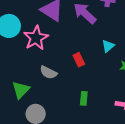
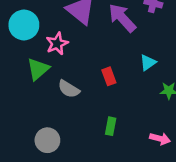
pink star: (36, 38) -> (57, 44), size x0.7
green triangle: (21, 90) -> (38, 69), moved

